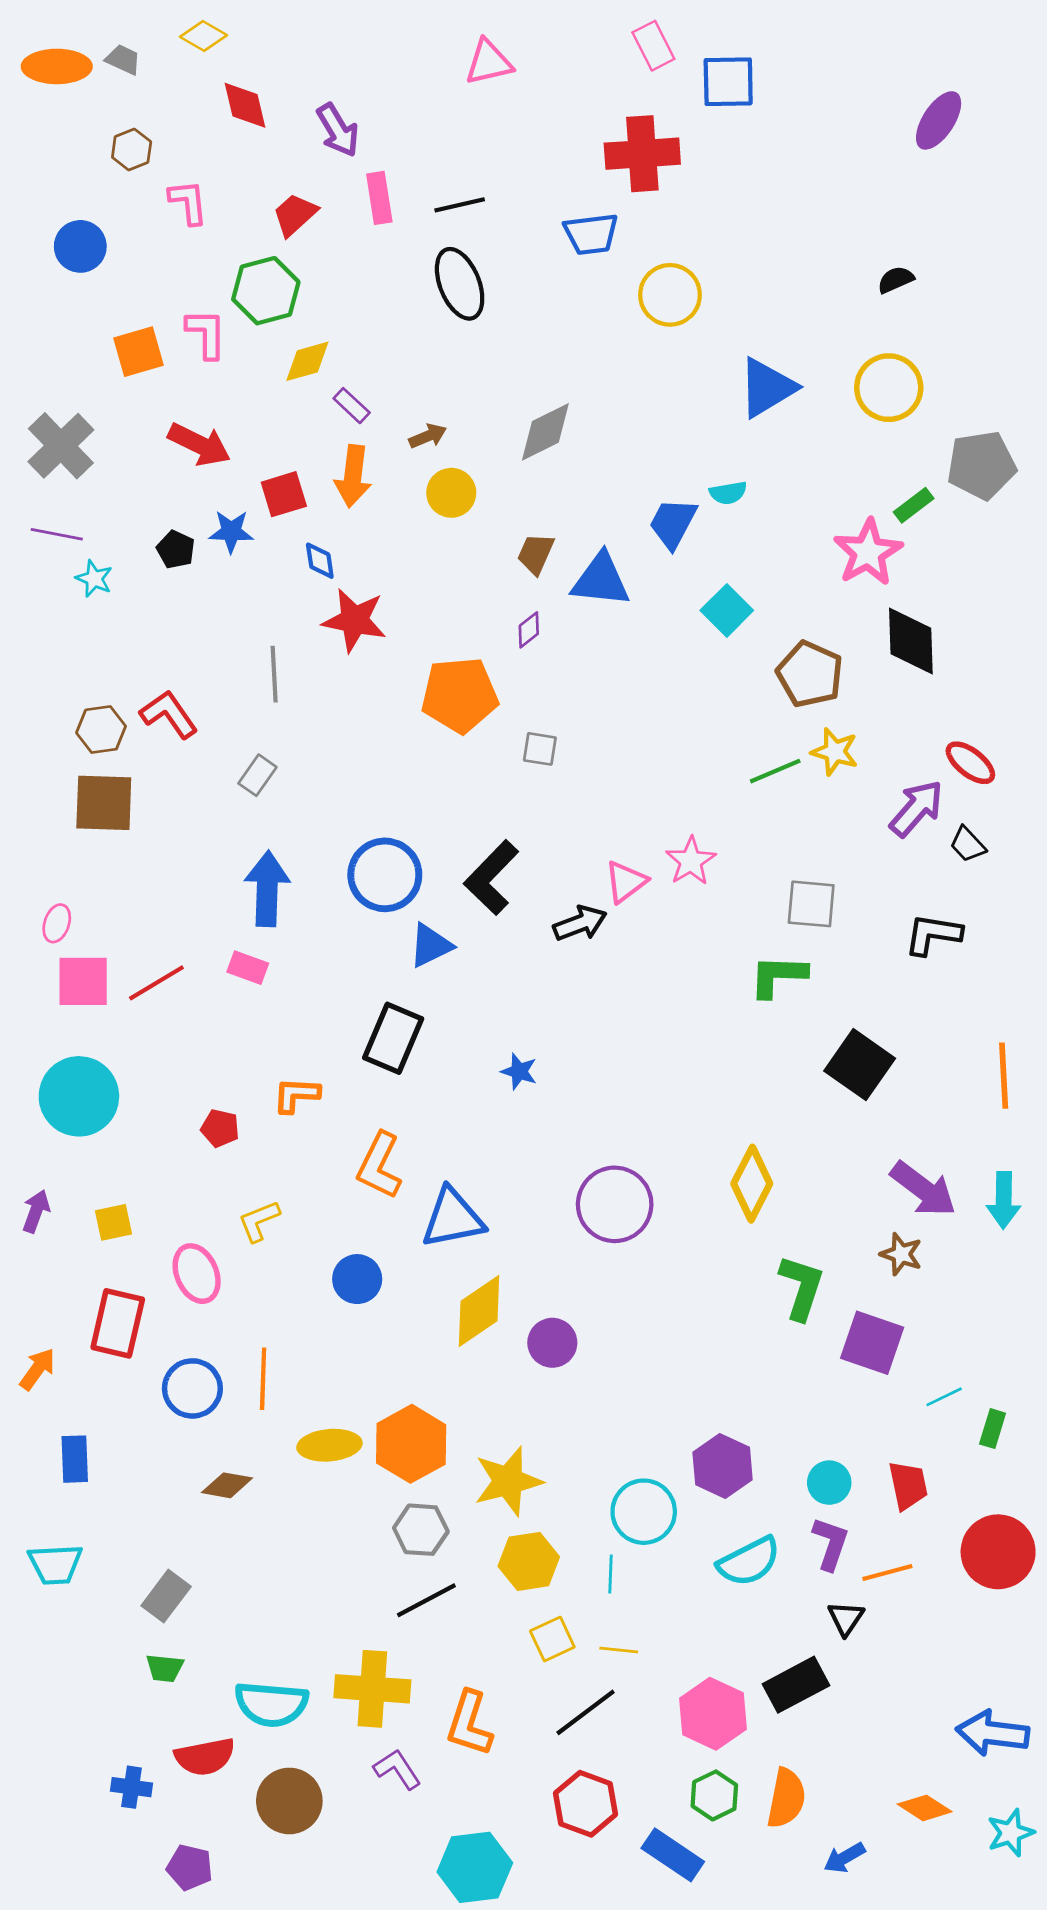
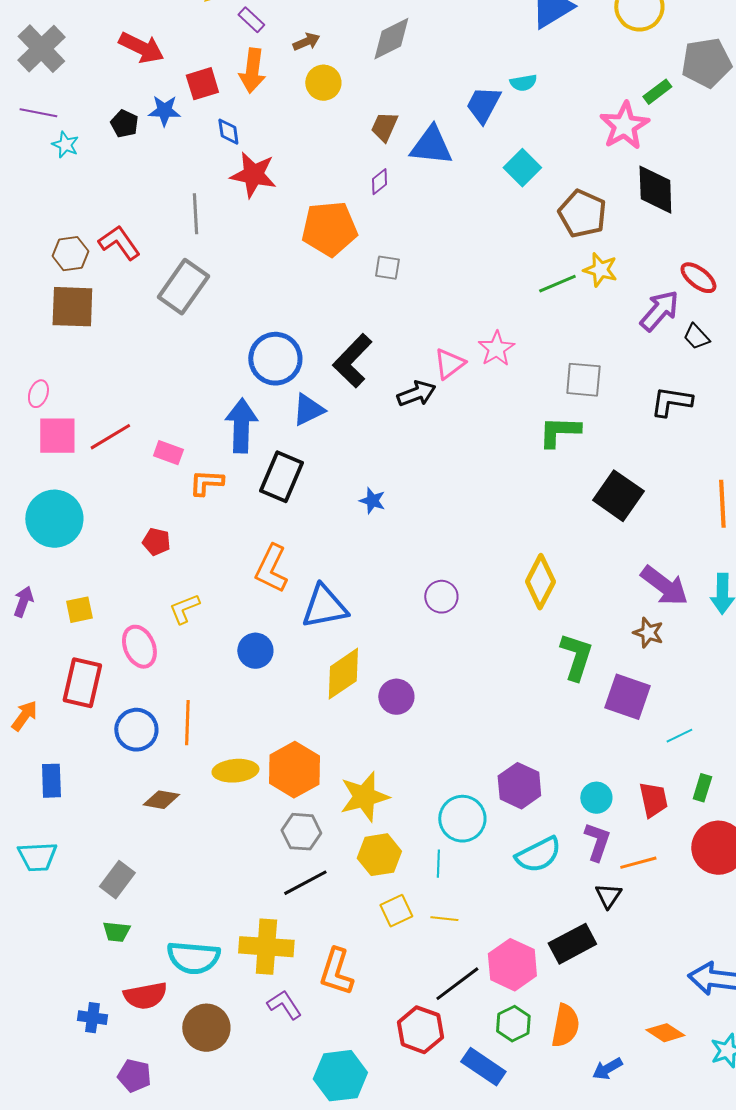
gray rectangle: (257, 775) -> (183, 287), size x1.8
blue arrow: (267, 889) -> (241, 426), moved
pink rectangle: (248, 968) -> (168, 453), moved
orange L-shape: (296, 1095) -> (206, 483), moved
purple circle: (615, 1204) -> (441, 597), size x0.6
green rectangle: (993, 1429) -> (702, 788), moved
black line: (586, 1712) -> (457, 984), moved

